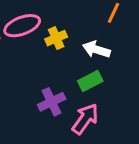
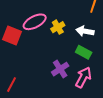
green rectangle: (90, 81) -> (84, 52), turned 63

